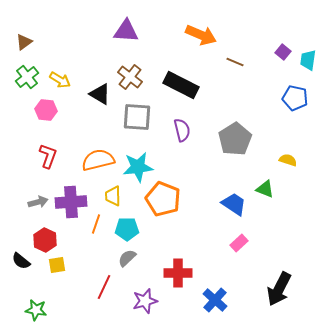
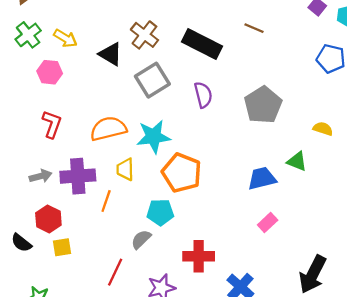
brown line: (235, 62) -> (254, 28), moved
gray square: (137, 117) -> (152, 80), turned -36
blue trapezoid: (234, 204) -> (262, 178), turned -48
cyan pentagon: (127, 229) -> (160, 212), moved

